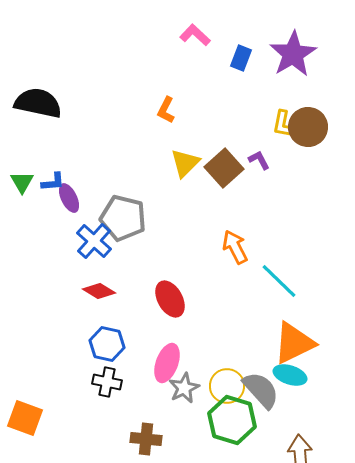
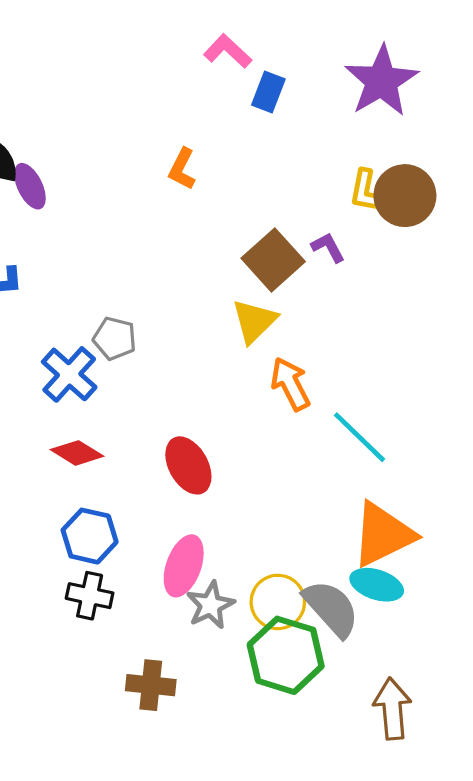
blue rectangle: (241, 58) -> (268, 92), moved
yellow triangle: (185, 163) -> (254, 321), moved
purple ellipse: (69, 198) -> (30, 186), moved
gray pentagon: (123, 218) -> (115, 338), size x0.6

